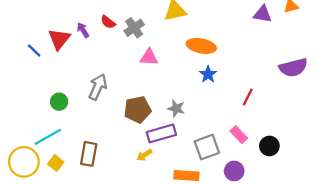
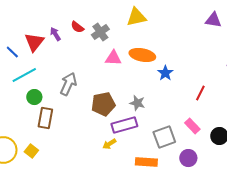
orange ellipse: (201, 46) -> (142, 55), moved
cyan line: (48, 137) -> (24, 75), moved
brown rectangle: (89, 154) -> (45, 118), moved

